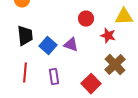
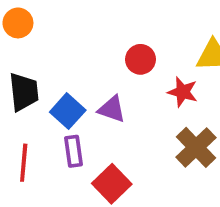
purple rectangle: (54, 77) -> (73, 151), moved
red square: (91, 84) -> (112, 184), moved

